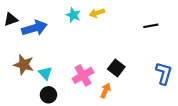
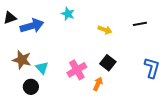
yellow arrow: (97, 13) -> (105, 30), moved, turned -144
black circle: (48, 95) -> (31, 87), moved

